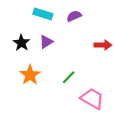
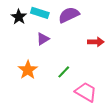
purple semicircle: (74, 16) -> (69, 15), size x1.5
black star: (21, 43) -> (19, 17), moved

